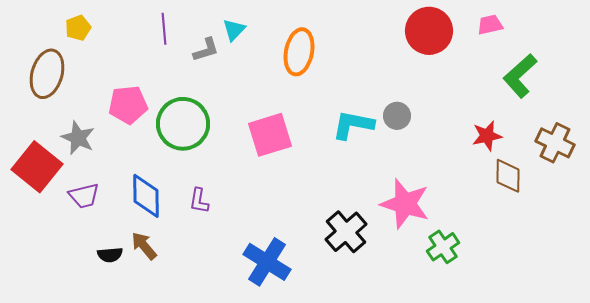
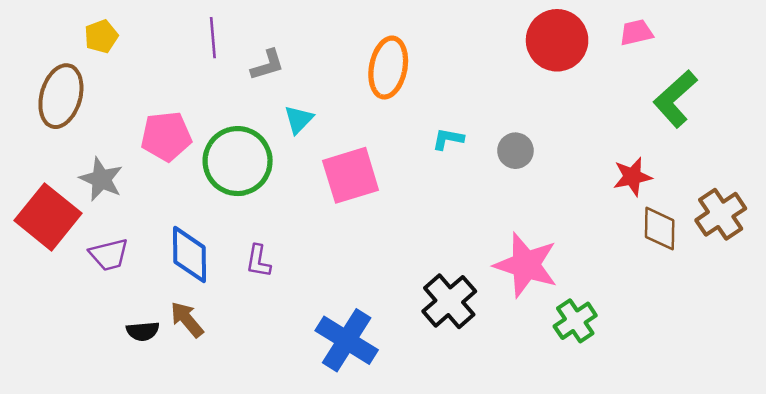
cyan triangle: (234, 30) -> (299, 119), moved
cyan L-shape: (353, 125) -> (448, 139), moved, size x0.6
brown cross: (555, 143) -> (721, 214), moved, turned 30

